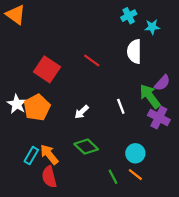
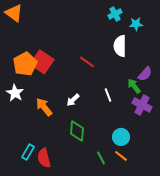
red line: (92, 60) -> (87, 62), moved
green arrow: (150, 96) -> (134, 86), size x0.7
orange pentagon: (37, 107) -> (25, 64), moved
green diamond: (86, 147) -> (77, 131), turned 50
orange arrow: (49, 154) -> (44, 107), moved
cyan rectangle: (31, 156) -> (28, 152), moved

